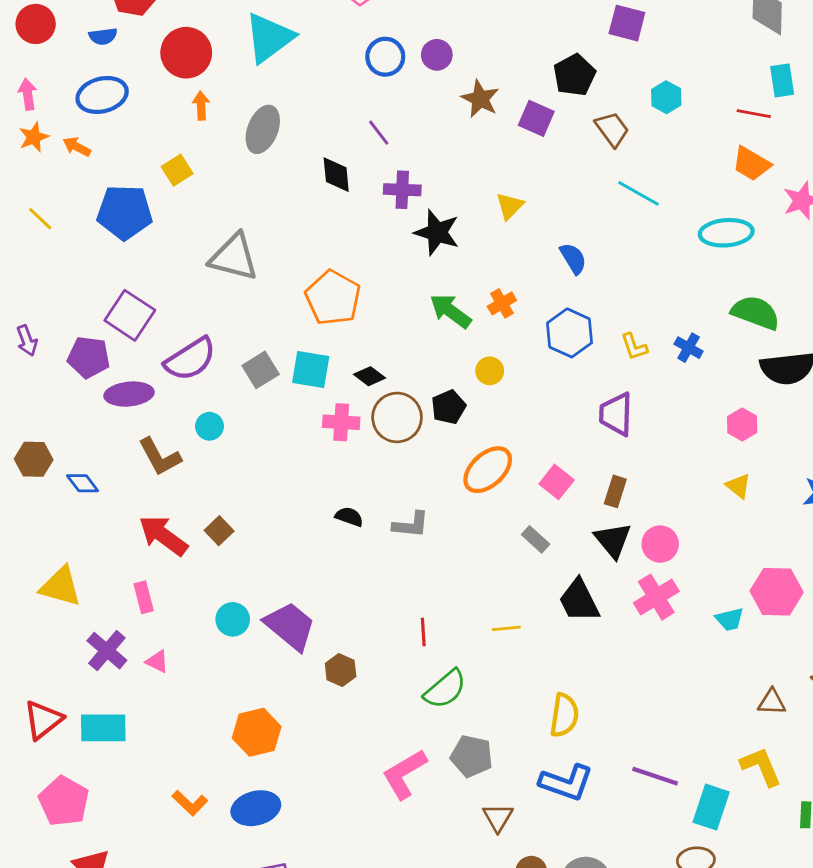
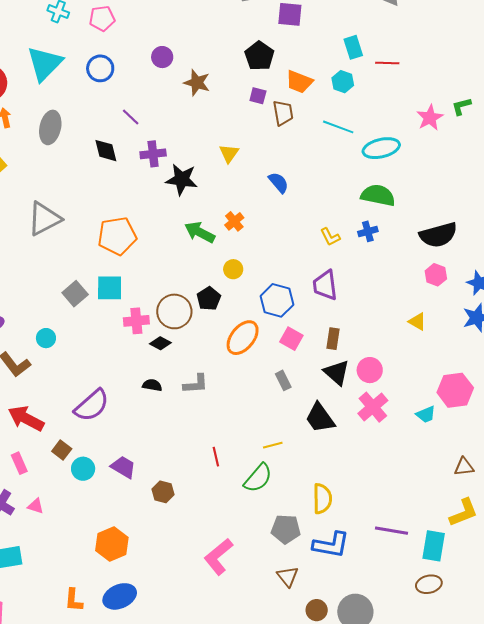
blue circle: (385, 57) -> (100, 68), moved
cyan rectangle: (782, 80) -> (353, 47), moved
cyan hexagon: (666, 97) -> (343, 82), moved
purple square: (536, 118) -> (258, 96), moved, size x0.7
brown trapezoid: (612, 129) -> (283, 113), moved, turned 36
orange trapezoid: (751, 164) -> (299, 82), moved
cyan line: (638, 193) -> (338, 127), moved
gray triangle: (234, 257) -> (44, 219), turned -33
orange pentagon: (333, 298) -> (117, 236), turned -30
green semicircle: (756, 313) -> (378, 195), moved
blue hexagon: (570, 333) -> (277, 300), moved
blue cross: (689, 348) -> (368, 231), turned -36
purple semicircle: (190, 359) -> (92, 405), moved
black diamond: (369, 376) -> (160, 343), moved
pink hexagon: (742, 424) -> (436, 275), moved
brown square: (219, 531) -> (62, 450), moved
gray rectangle: (536, 539) -> (283, 380), turned 30
purple trapezoid: (290, 626) -> (123, 467), size x0.7
green semicircle: (445, 689) -> (258, 478), moved
gray pentagon: (472, 756) -> (286, 529), moved
yellow L-shape: (761, 767) -> (464, 513), turned 100
orange L-shape: (190, 803) -> (74, 600), turned 60

